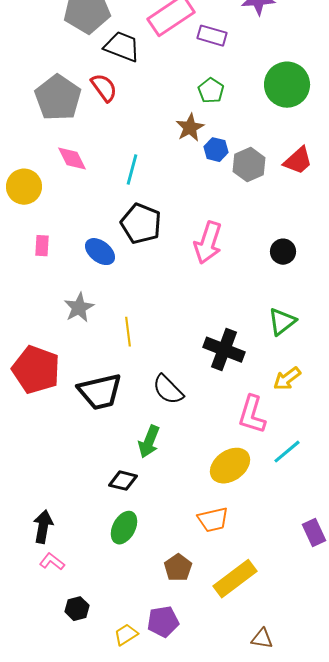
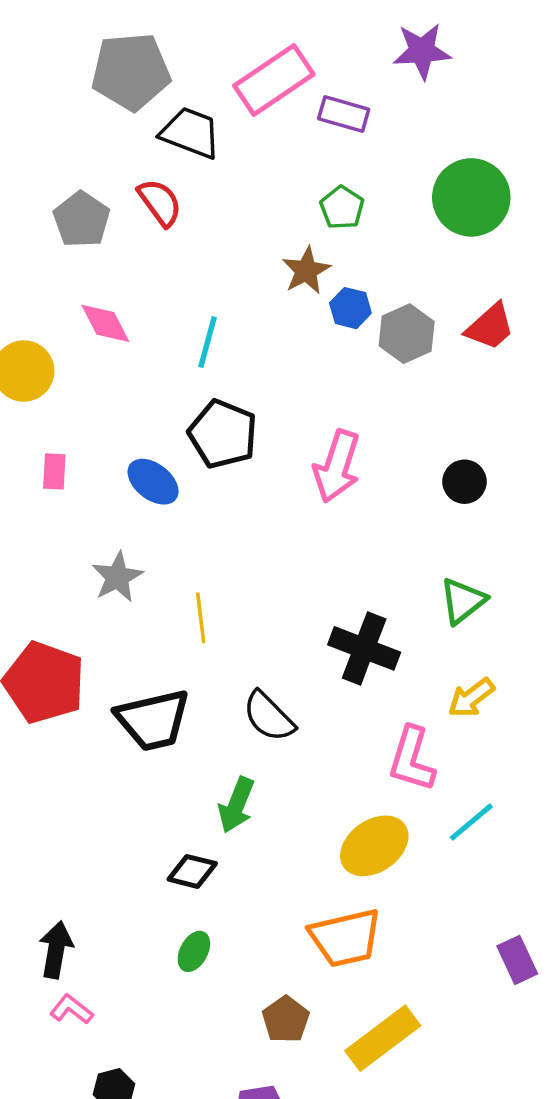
gray pentagon: (58, 98) -> (82, 220), size x0.7
orange trapezoid: (213, 520) -> (345, 938), size x1.4
green ellipse: (124, 528) -> (194, 951), size x0.7

